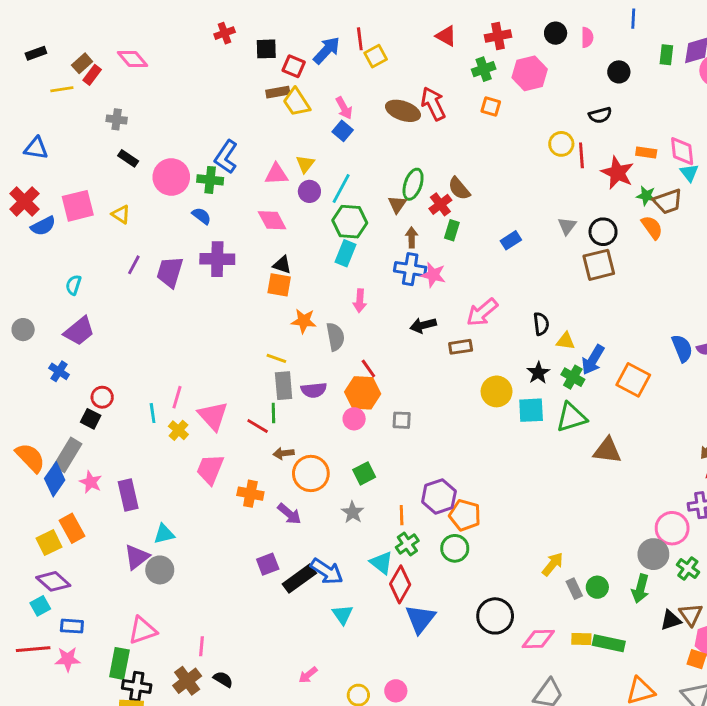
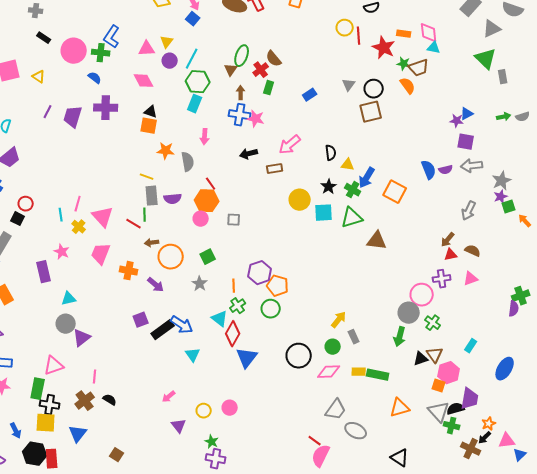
cyan triangle: (689, 173) -> (434, 48), turned -40
pink star: (91, 482) -> (62, 252), moved
purple triangle: (137, 557) -> (82, 338), moved
green circle: (597, 587) -> (333, 347), moved

